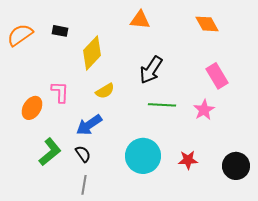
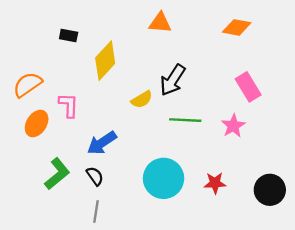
orange diamond: (207, 24) -> (237, 27), turned -50
orange semicircle: (20, 35) -> (27, 85), moved
yellow semicircle: (105, 91) -> (142, 99), moved

